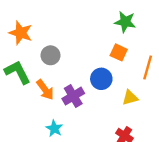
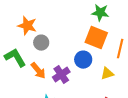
orange star: (21, 33) -> (27, 26), moved
orange square: (119, 52) -> (96, 38), size x1.6

